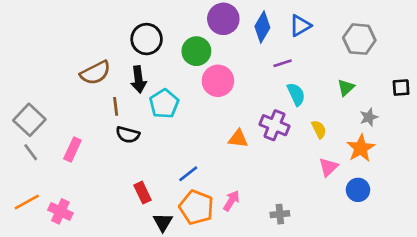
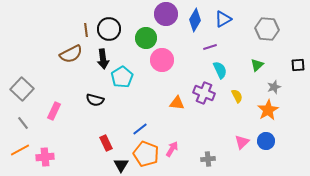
brown line: (116, 106) -> (86, 30), moved
gray line: (31, 152) -> (23, 123), moved
pink triangle: (328, 167) -> (242, 142), moved
pink cross: (60, 211) -> (45, 157), turned -30

